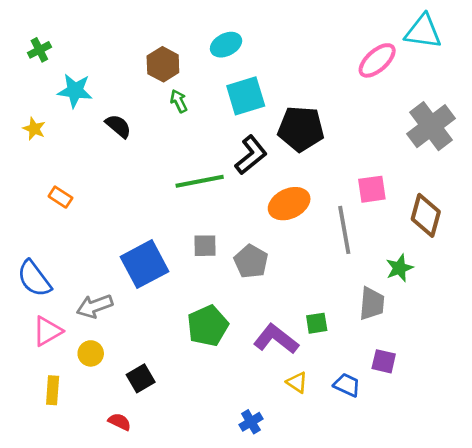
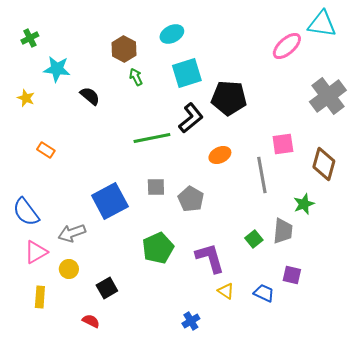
orange ellipse: (289, 204) -> (220, 155), size x0.7
green square: (317, 323) -> (254, 239), moved, turned -30
purple L-shape: (276, 339) -> (210, 258), turned 36

